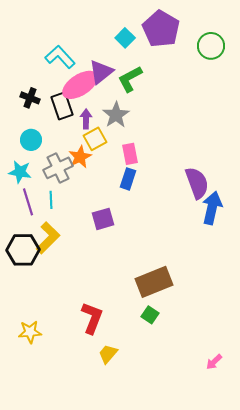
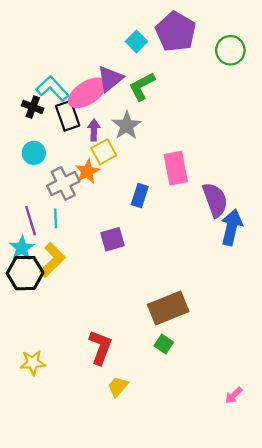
cyan L-shape: (60, 57) -> (52, 88), moved
pink rectangle: (130, 154) -> (176, 168), moved, size x1.4
cyan star: (20, 172) -> (22, 248), moved, turned 30

